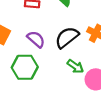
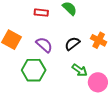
black semicircle: (67, 37) -> (72, 44), size x0.7

